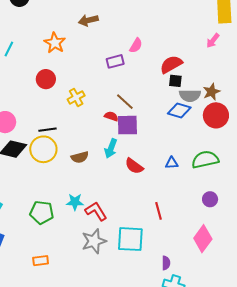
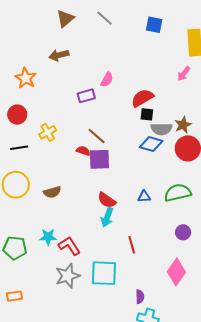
black line: (47, 130) -> (19, 148), moved
cyan arrow: (111, 148) -> (107, 217), moved

